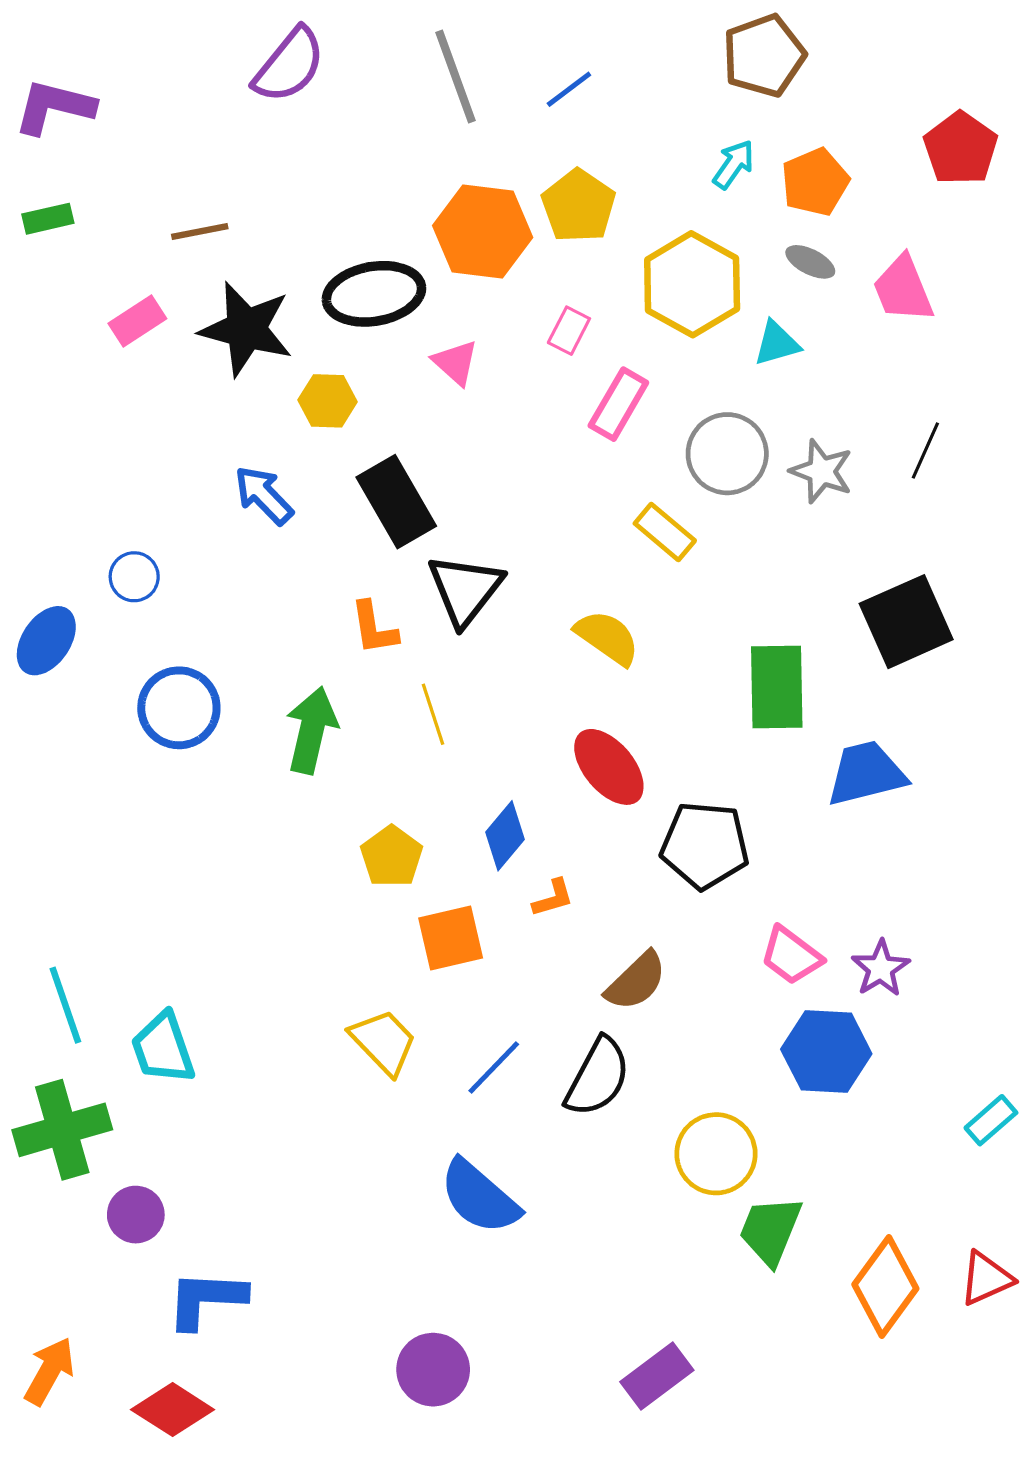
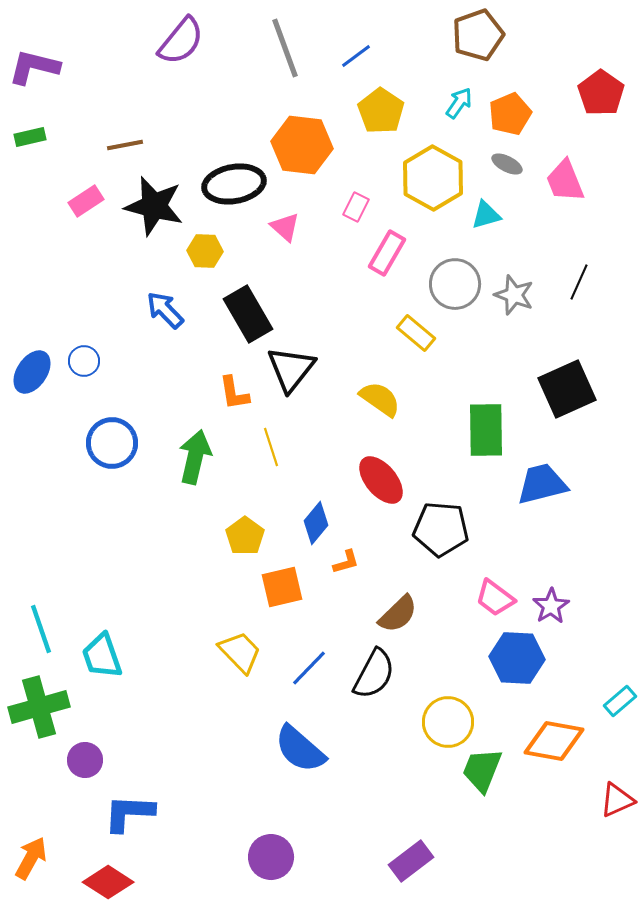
yellow pentagon: (579, 206) -> (381, 111), moved
blue ellipse: (46, 641) -> (32, 372), moved
orange diamond: (885, 1286) -> (554, 741), moved, turned 64

